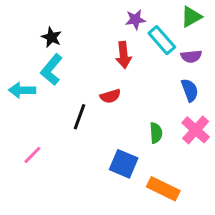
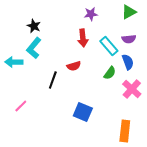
cyan rectangle: (162, 40) -> (109, 46), moved
green semicircle: (156, 133) -> (110, 73), moved, turned 40
orange rectangle: (163, 189) -> (125, 131), moved, turned 70

